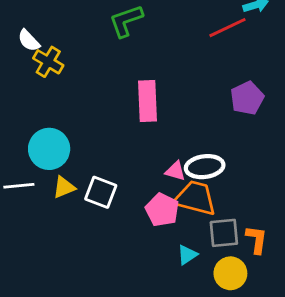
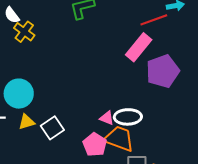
purple pentagon: (247, 98) -> (163, 71), size x1.4
pink rectangle: (147, 101) -> (139, 47), moved, turned 36
white square: (101, 192) -> (52, 128), turned 30

